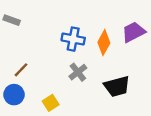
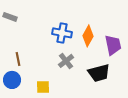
purple trapezoid: (133, 32) -> (113, 45), moved, turned 105
brown line: (21, 70) -> (18, 59), turned -56
yellow square: (51, 103) -> (43, 87), turned 32

